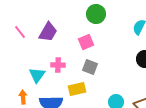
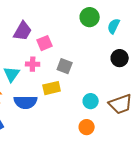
green circle: (96, 14) -> (90, 17), moved
pink square: (86, 42) -> (45, 43), moved

